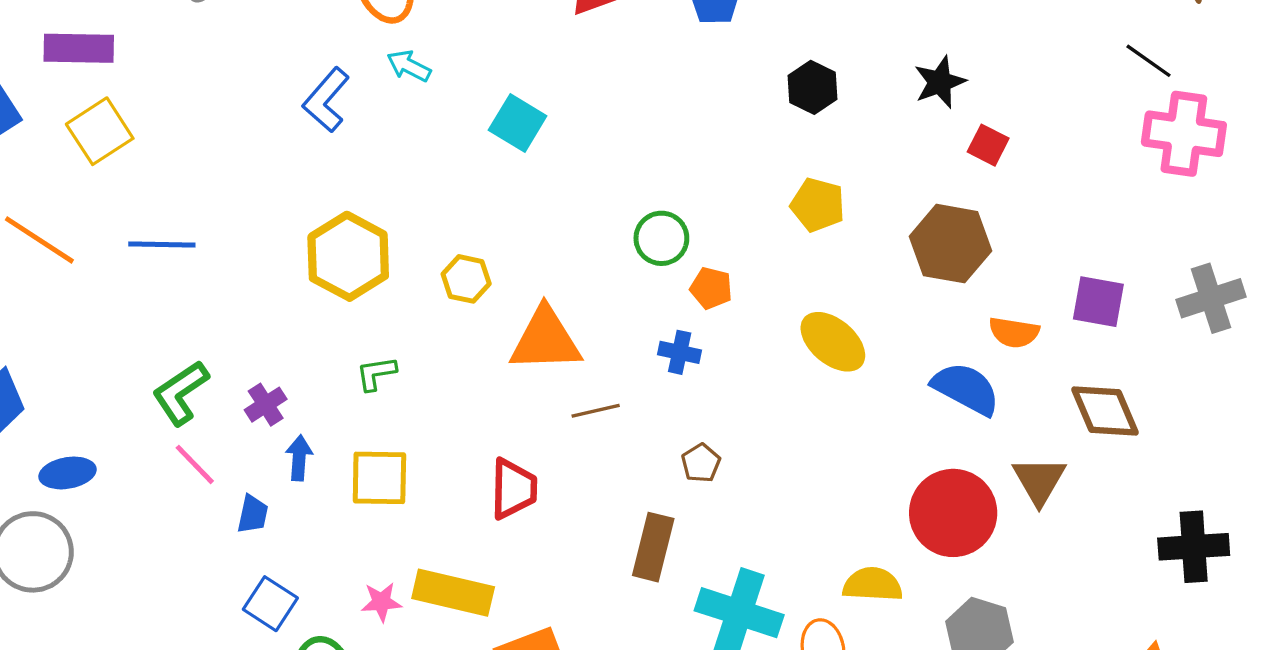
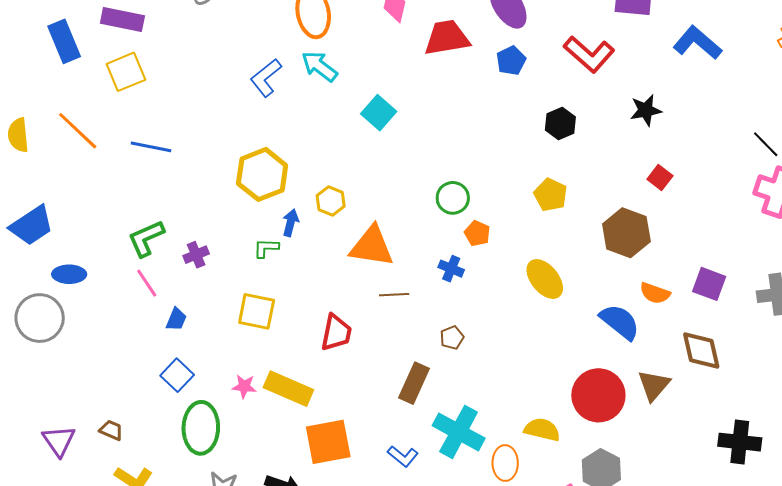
cyan arrow: (409, 66) -> (319, 66), size x1.4
black star: (940, 82) -> (646, 110), moved
blue arrow: (299, 458) -> (291, 223), moved

